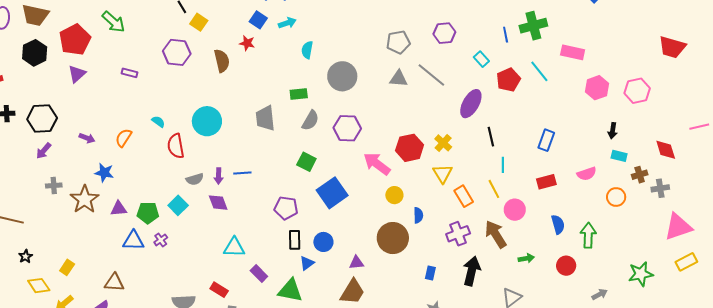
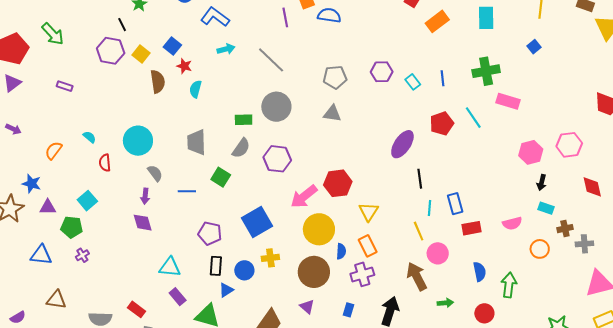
blue square: (258, 20) -> (172, 46), moved
yellow square: (199, 22) -> (141, 54), moved
green cross: (533, 26) -> (486, 71), moved
cyan semicircle: (307, 50) -> (195, 89), moved
purple hexagon: (177, 52) -> (111, 51), moved
cyan rectangle: (481, 59) -> (413, 82), moved
gray line: (431, 75) -> (271, 60), moved
pink hexagon: (597, 88) -> (531, 152), moved
green rectangle: (299, 94) -> (244, 120), moved
purple arrow: (87, 138) -> (13, 129), moved
blue rectangle: (546, 140) -> (455, 204), moved, turned -40
yellow cross: (443, 143) -> (270, 258), moved, turned 36
red semicircle: (176, 146) -> (105, 163), size x0.7
red diamond: (666, 150) -> (592, 187), moved
green square: (306, 162) -> (221, 177), moved
pink arrow: (377, 164) -> (304, 197), turned -80
blue line: (242, 173) -> (187, 191), moved
gray semicircle: (195, 179) -> (155, 173), moved, turned -114
yellow circle: (394, 195) -> (319, 229), size x1.8
orange rectangle: (464, 196) -> (368, 246), moved
cyan square: (178, 205) -> (87, 201), moved
purple triangle: (119, 209) -> (48, 207), moved
purple cross: (458, 234) -> (362, 274), moved
blue triangle: (133, 241) -> (41, 255), moved
cyan triangle: (234, 247) -> (170, 267), moved
purple triangle: (357, 263) -> (307, 307), moved, turned 42
brown triangle: (114, 283) -> (56, 300), moved

